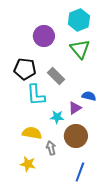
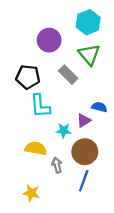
gray rectangle: (56, 76) -> (68, 75), moved
yellow star: (28, 164) -> (31, 193), moved
blue line: (80, 172) -> (84, 181), moved

